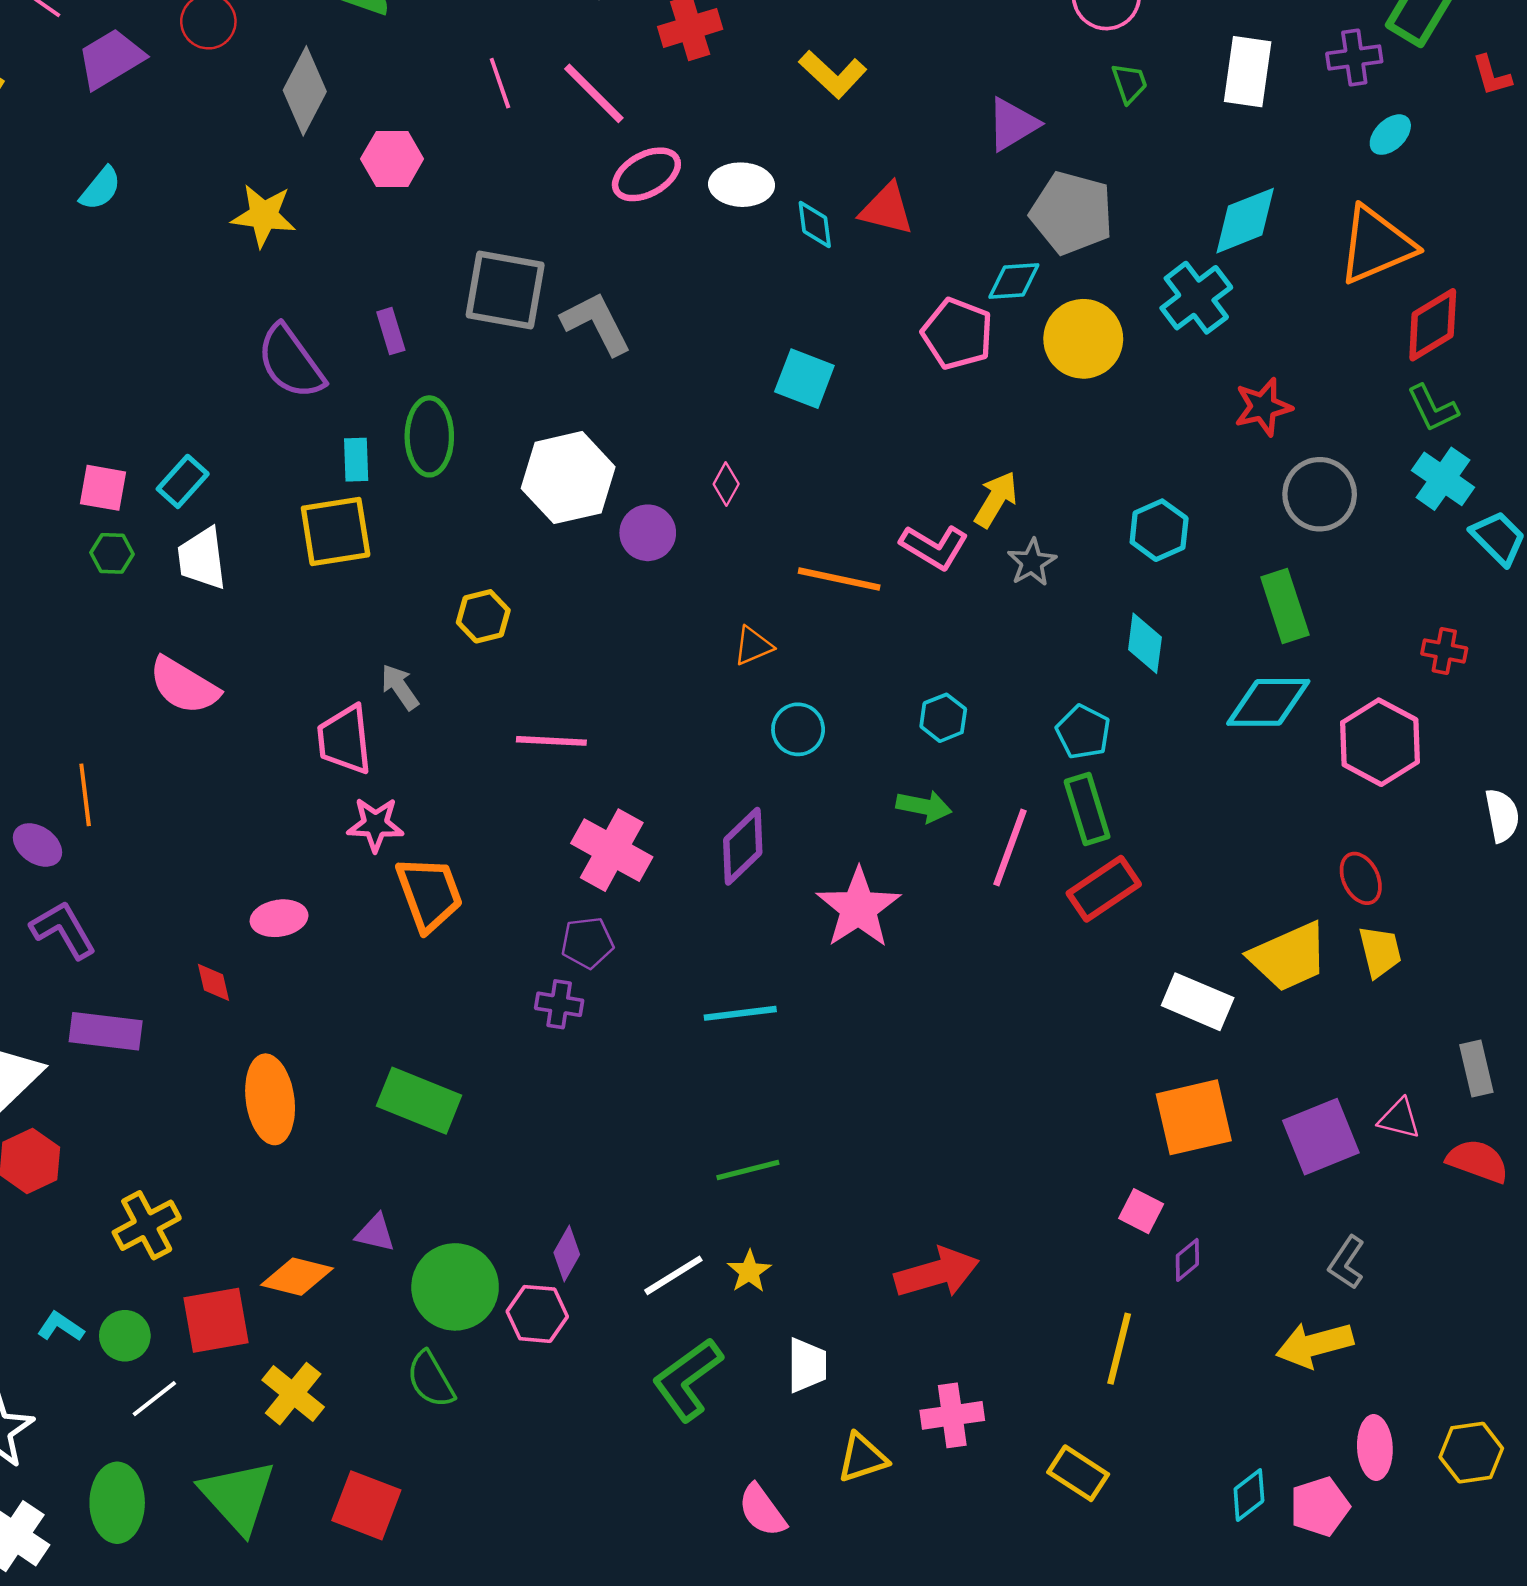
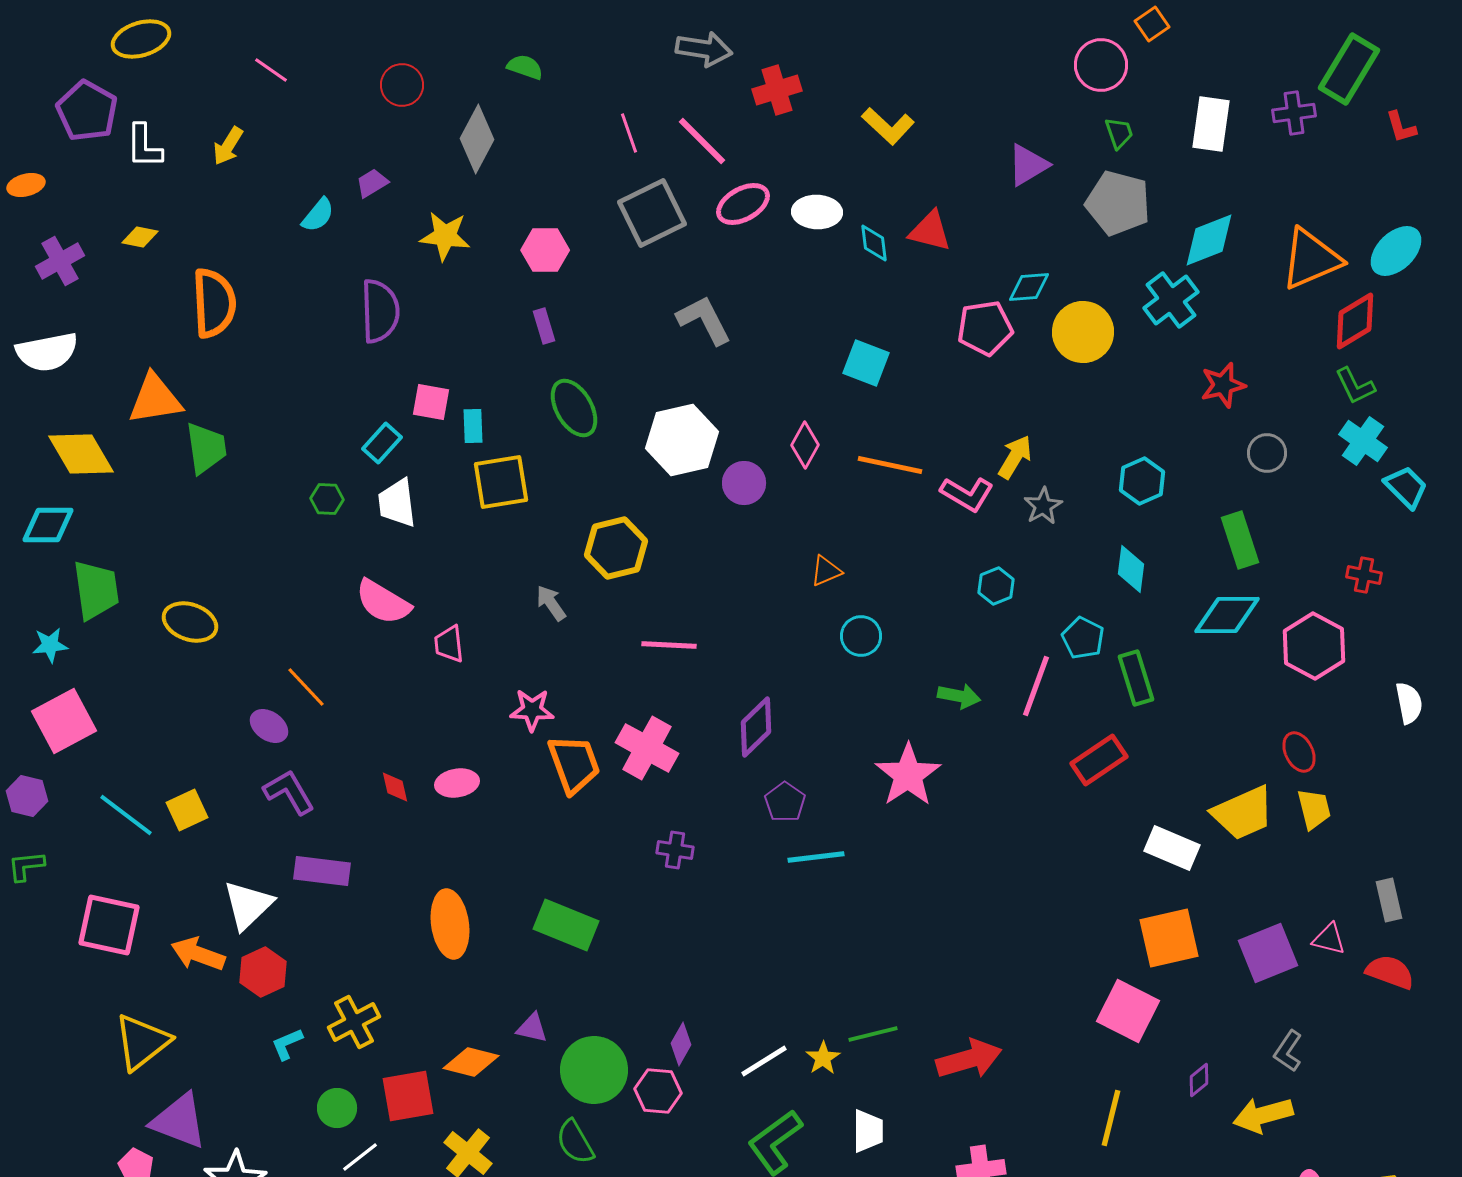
purple trapezoid: (111, 59) -> (372, 183), moved, size x0.6
cyan ellipse: (1390, 135) -> (1396, 251), moved, size x1.6
pink hexagon: (392, 159) -> (545, 250), moved
gray pentagon: (1072, 213) -> (1118, 203), moved
gray square: (505, 290) -> (652, 213), moved, turned -36
pink pentagon: (957, 334) -> (985, 328), turned -30
purple semicircle: (291, 362) -> (380, 311), moved, turned -146
green ellipse: (429, 436) -> (574, 408), turned -30
cyan rectangle: (356, 460) -> (473, 426), moved
pink diamond: (726, 484) -> (805, 445), size x1.4
pink square: (103, 488) -> (431, 402), moved
gray circle: (1320, 494) -> (1267, 453), size x0.7
orange line: (839, 579) -> (890, 465), moved
yellow hexagon: (483, 616) -> (616, 548), size x1.5
cyan hexagon: (943, 718) -> (996, 586), moved
pink trapezoid: (345, 740) -> (449, 644), moved, size x0.7
orange line: (85, 795) -> (306, 687), turned -36
green rectangle: (1087, 809) -> (1136, 678), moved
purple diamond: (743, 846) -> (756, 727), moved
pink line: (1010, 848) -> (1036, 686), moved
pink cross: (612, 850) -> (647, 748), moved
purple pentagon: (587, 943) -> (785, 802), moved, turned -30
red diamond: (214, 982) -> (395, 787), moved
green line: (748, 1170) -> (873, 1034), moved
pink square: (1141, 1211) -> (1128, 1011), size x1.8
purple diamond: (1187, 1260) -> (1199, 1080), moved
cyan L-shape: (61, 1327) -> (287, 1044), moved, turned -57

